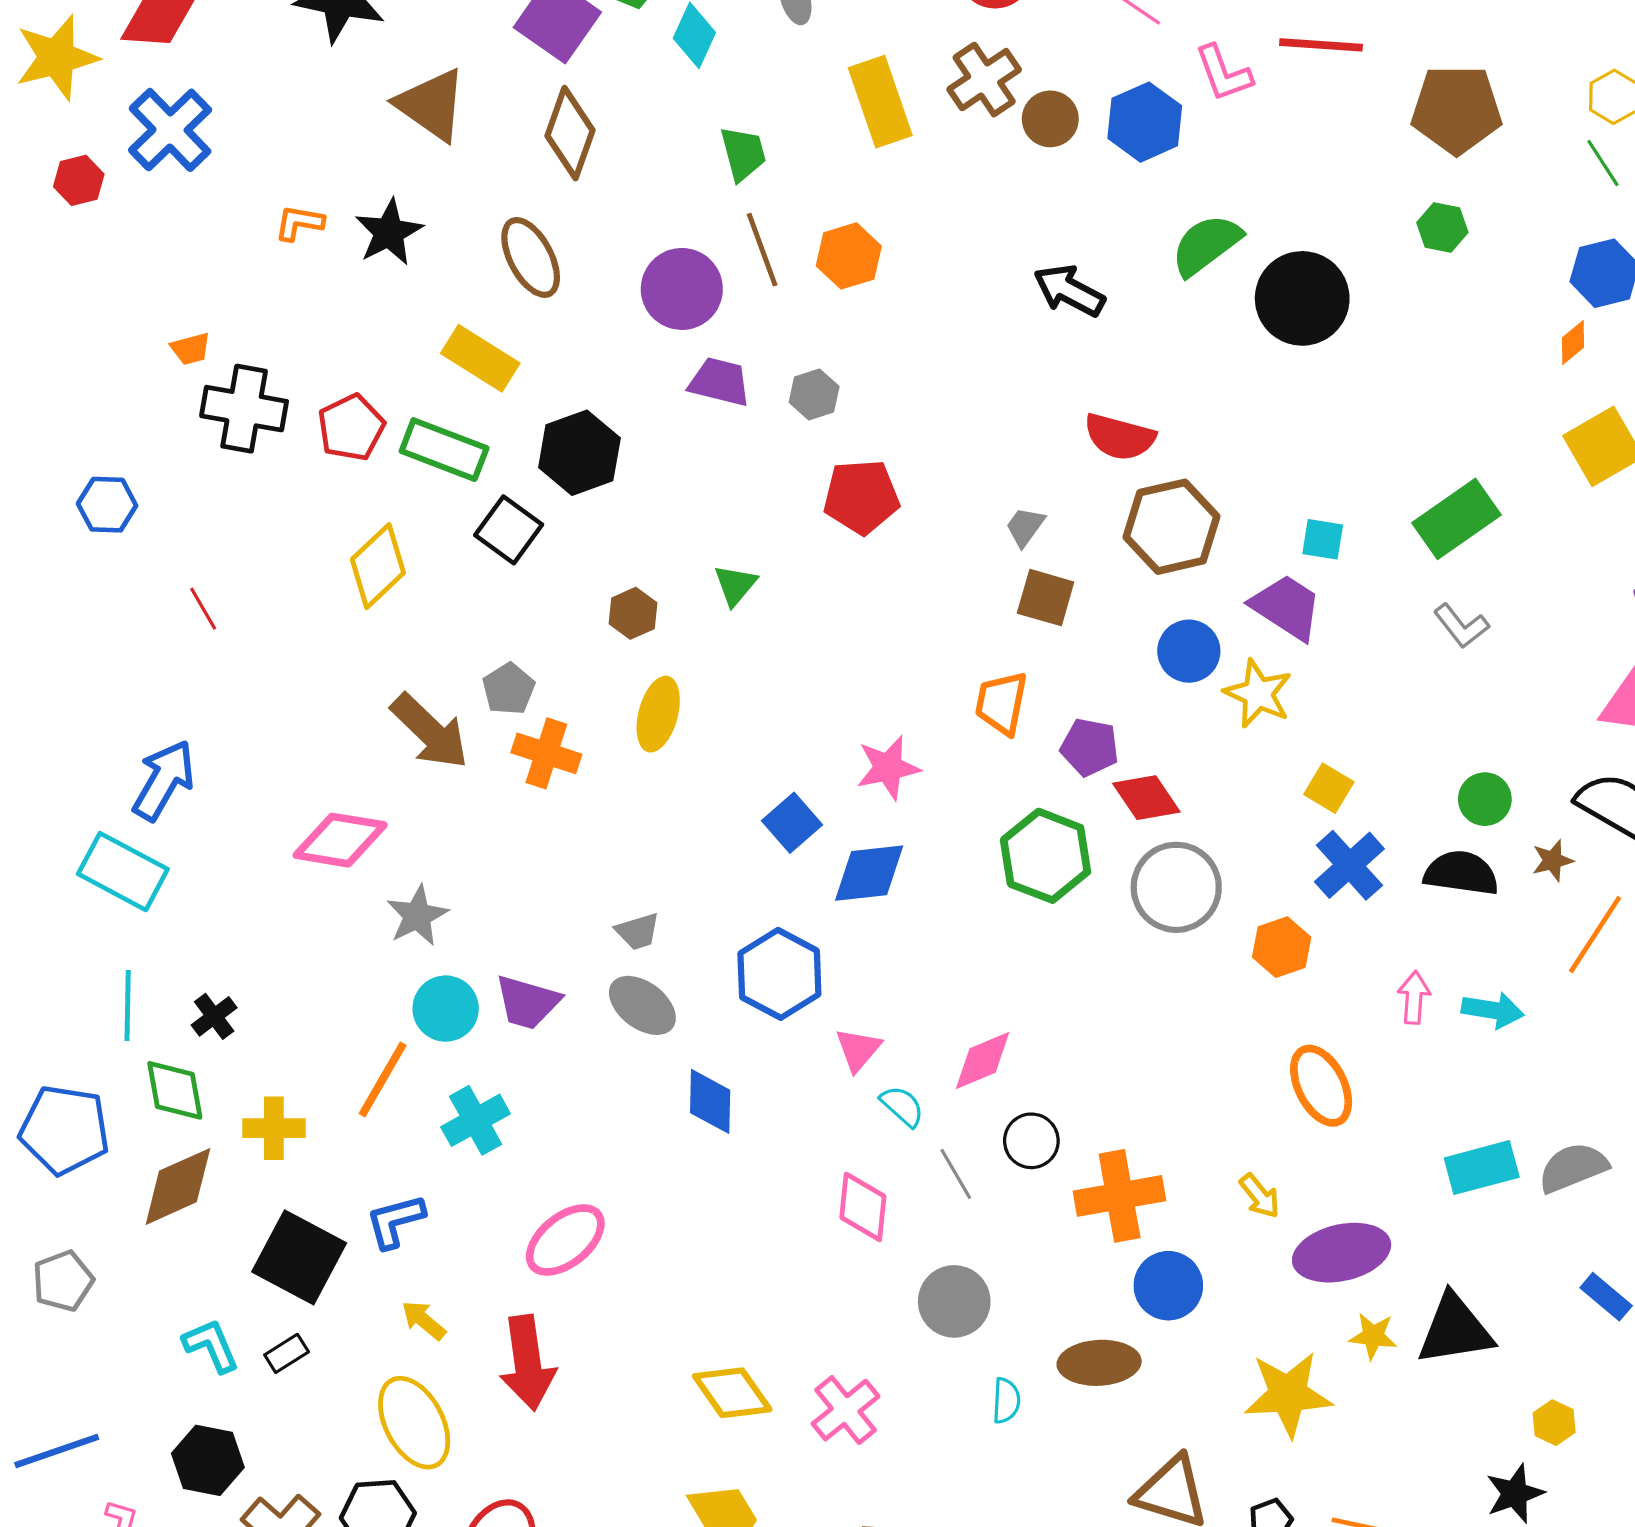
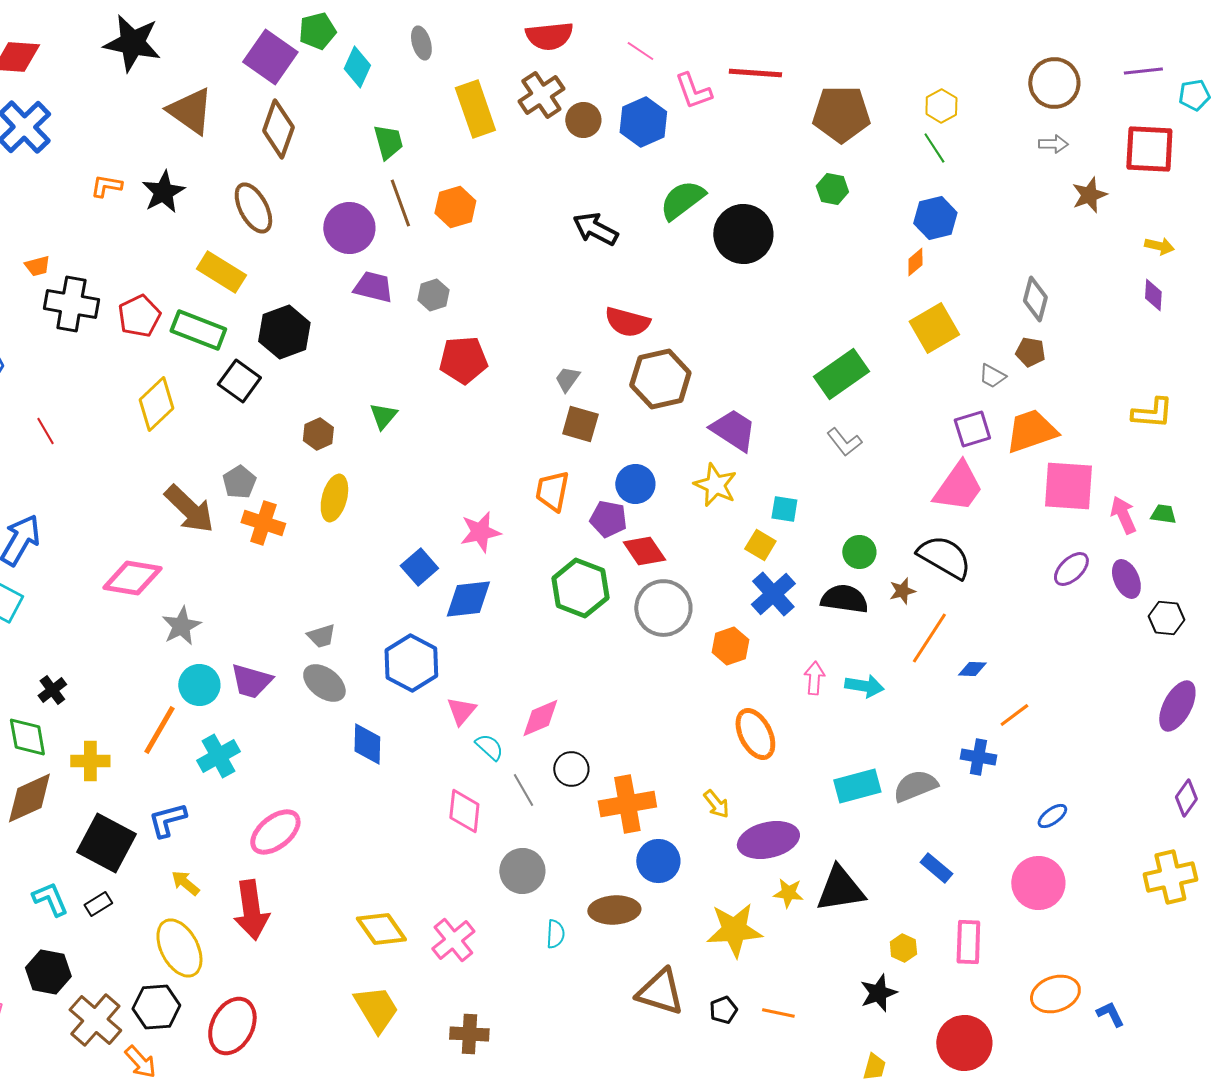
cyan square: (1323, 539) -> (784, 509), moved
blue circle: (1189, 651) -> (635, 484), moved

